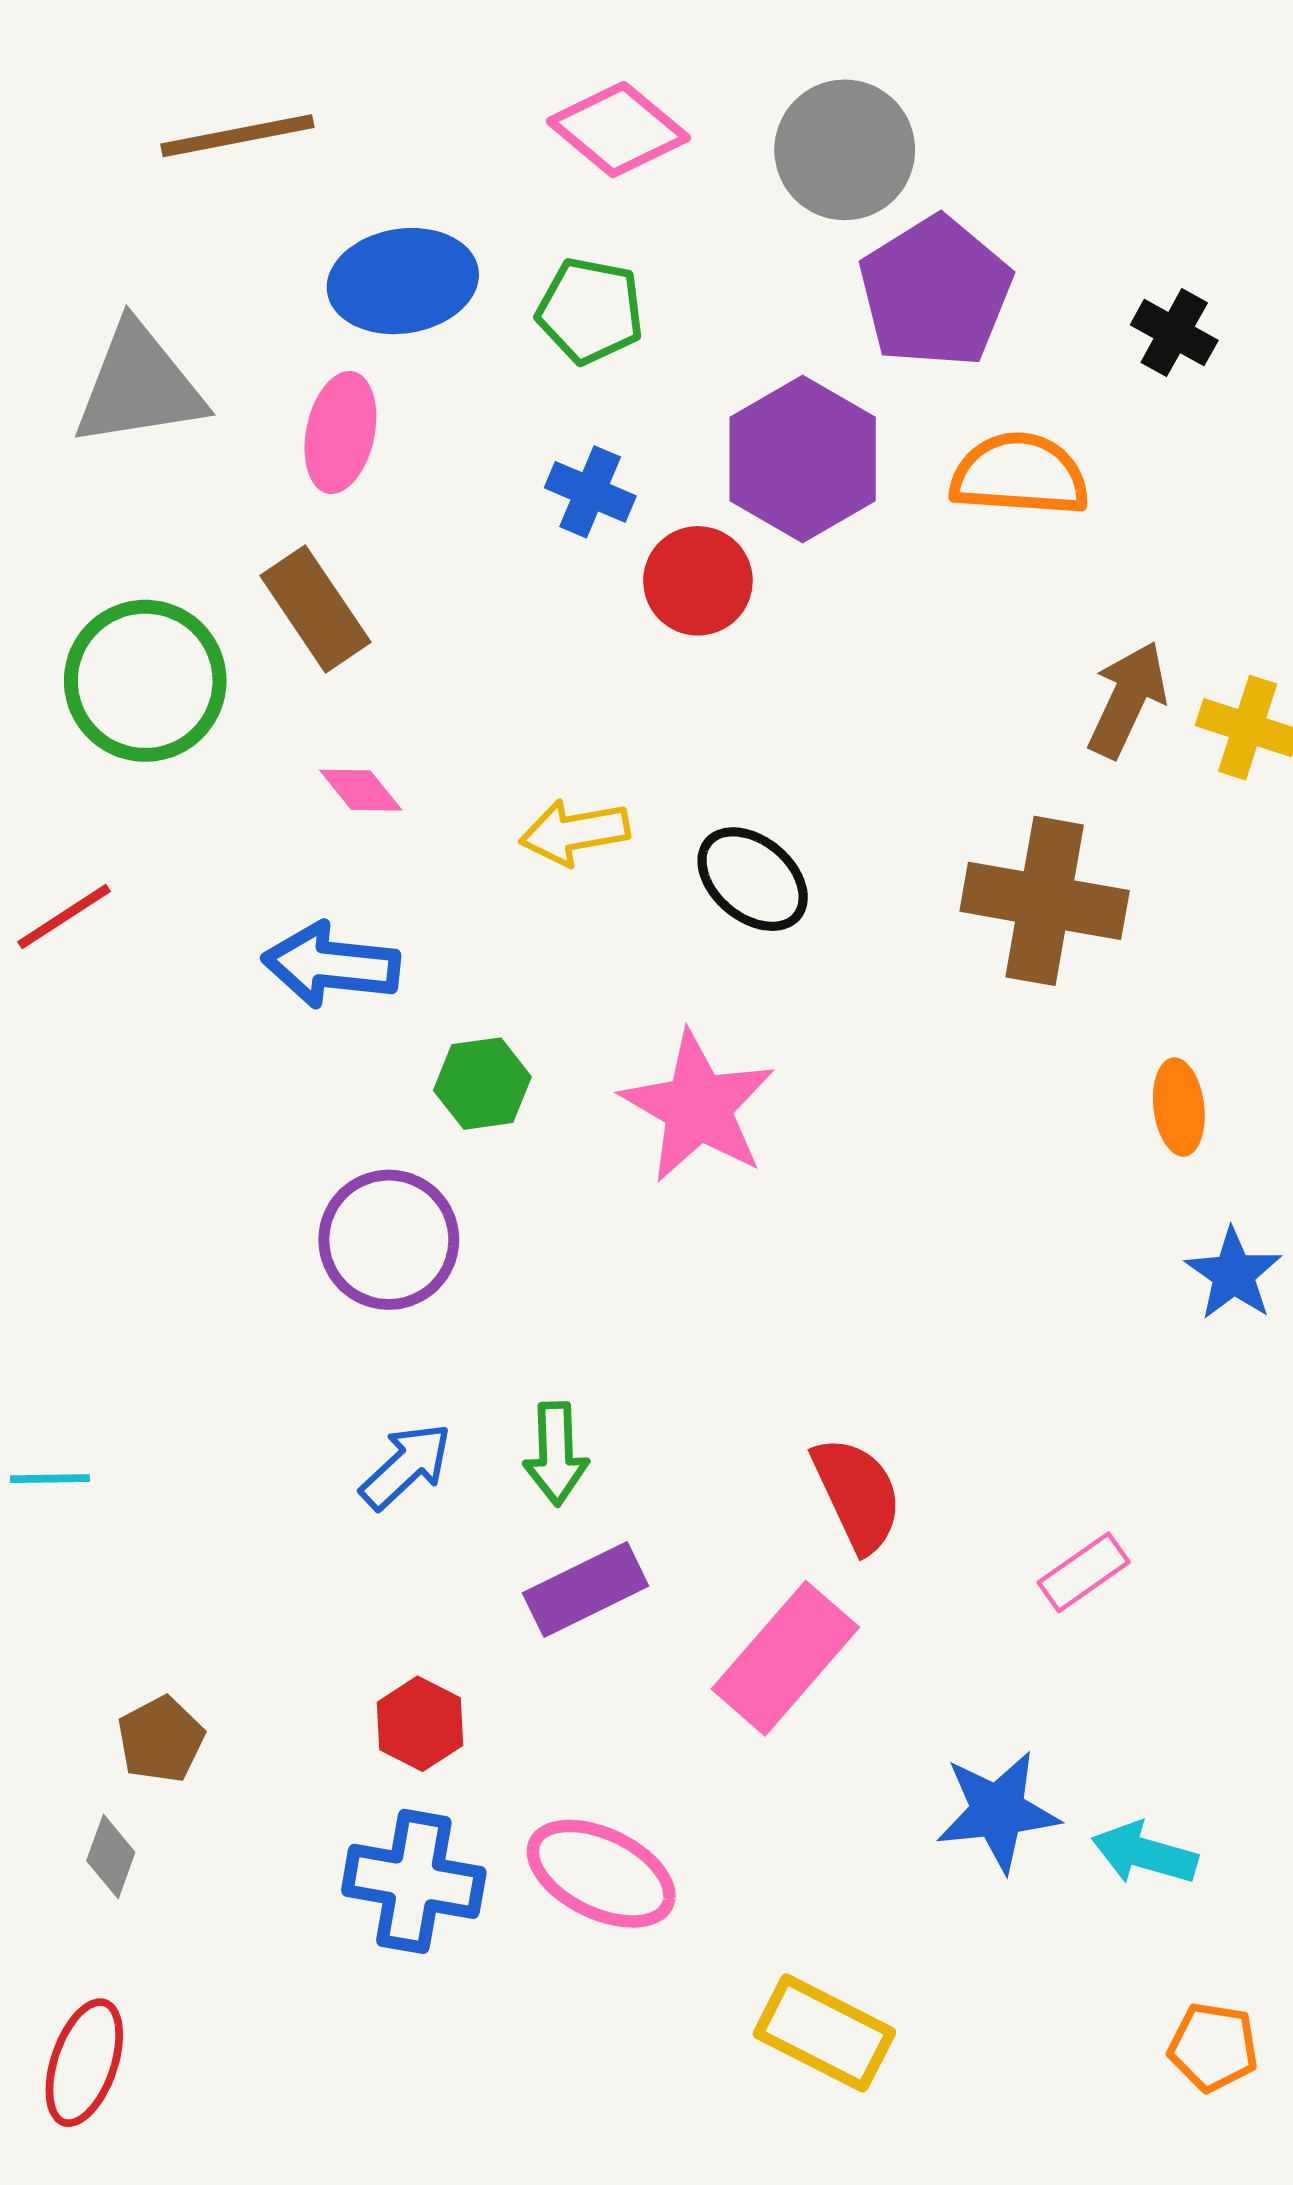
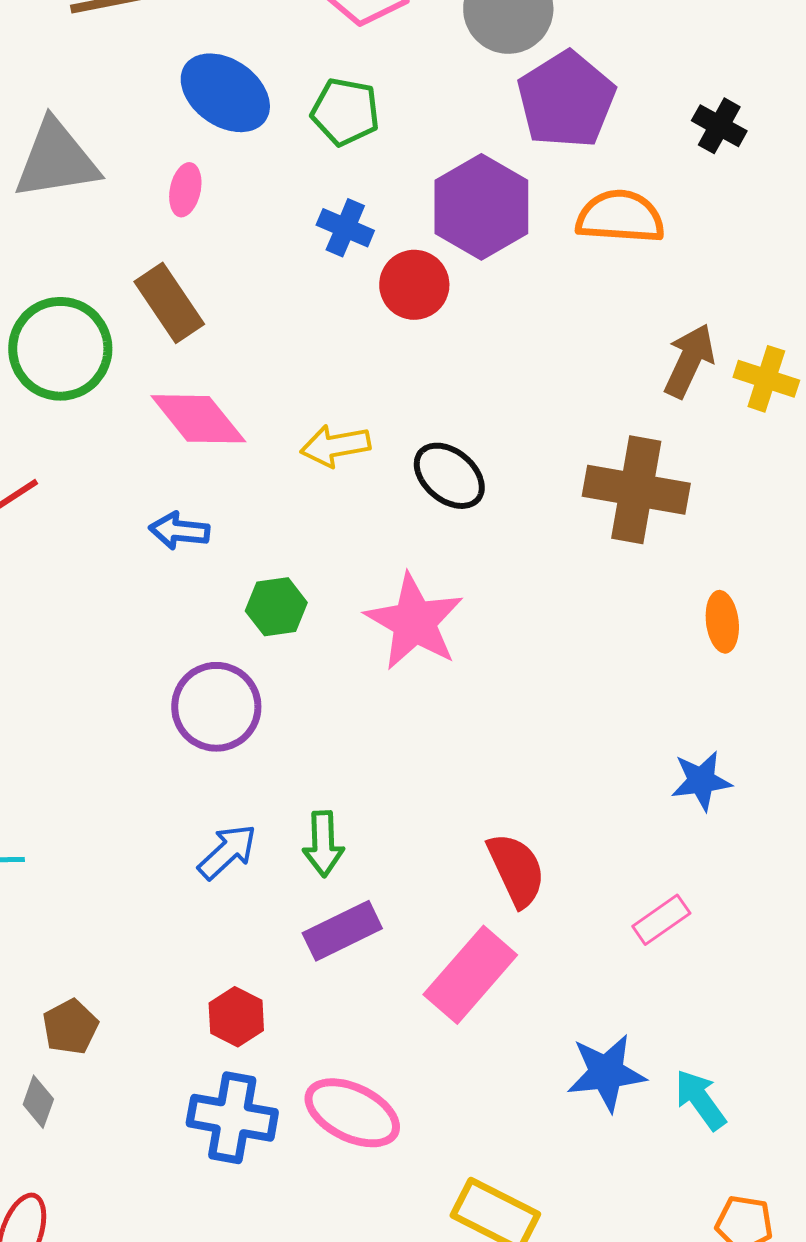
blue ellipse: (403, 281) -> (225, 93), turned 44
pink ellipse: (340, 433) -> (185, 190), size x0.7
pink diamond: (361, 790) -> (198, 419), size x1.8
blue arrow: (331, 965) -> (179, 531), size x0.7
blue star: (1234, 1274) -> (701, 781), moved, turned 30
cyan arrow: (1145, 1853) -> (700, 1100), turned 38

